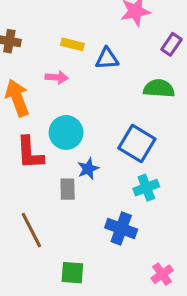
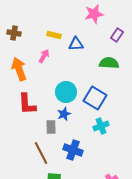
pink arrow: (57, 77) -> (44, 56), turned -64
cyan circle: (66, 132) -> (66, 92), moved
blue cross: (121, 229) -> (73, 150), moved
brown line: (31, 230) -> (41, 153), moved

